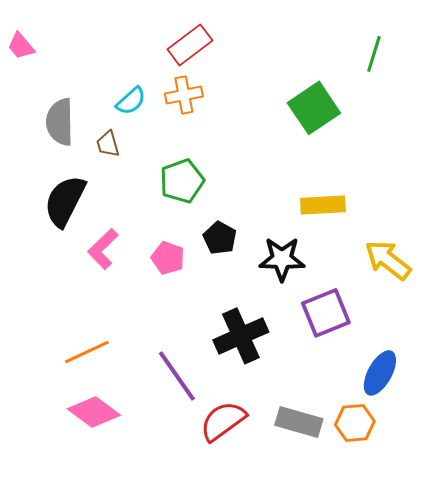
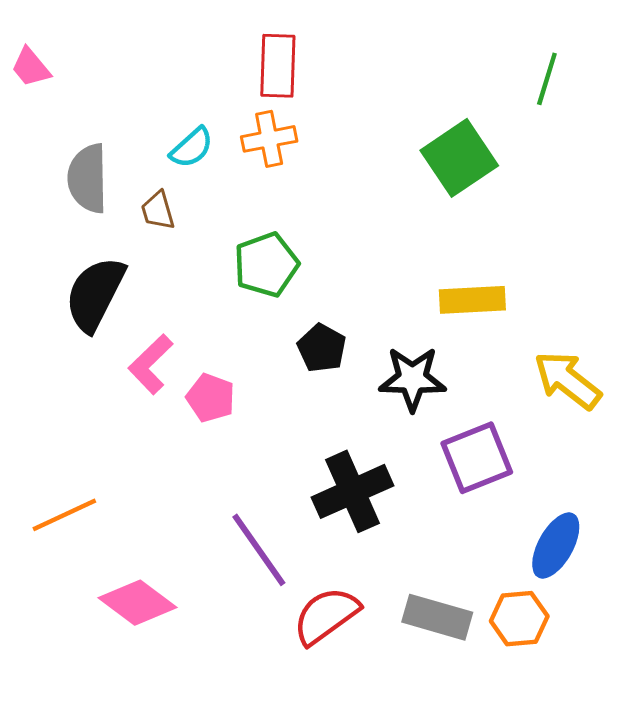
red rectangle: (190, 45) -> (278, 66), turned -51
pink pentagon: (168, 258) -> (211, 398), moved
orange line: (87, 352) -> (64, 515), moved

